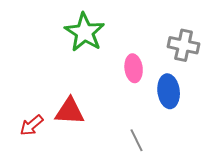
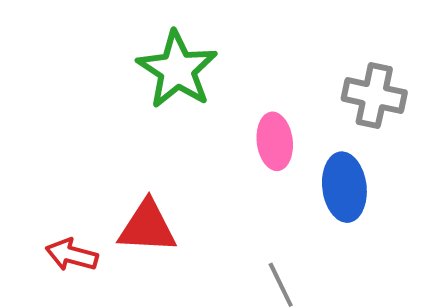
red arrow: (32, 125) -> (72, 255), turned 55

